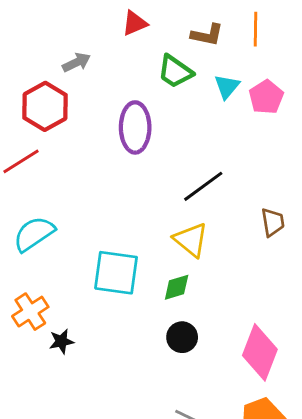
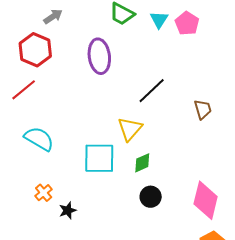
cyan semicircle: (34, 234) -> (39, 139), turned 72
yellow triangle: (191, 240) -> (130, 129), moved, turned 40
orange cross: (30, 312) -> (44, 193), size x0.7

